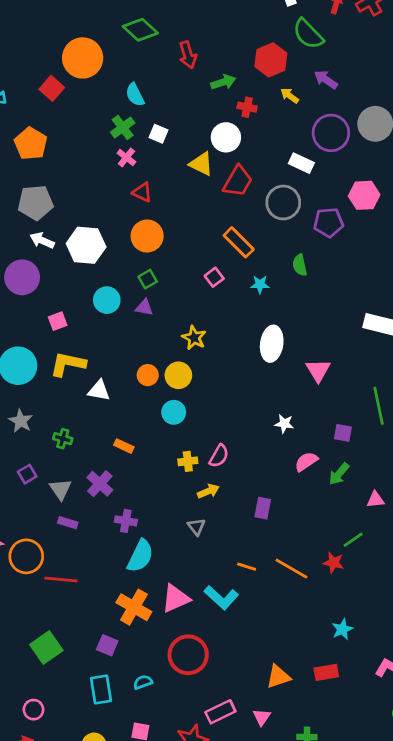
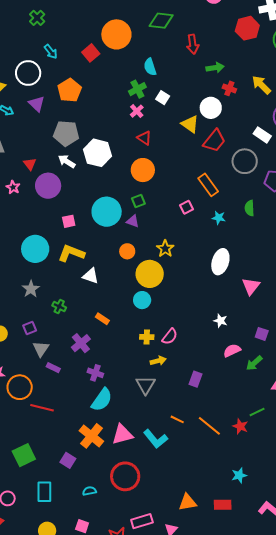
green diamond: (140, 30) -> (161, 21), turned -45
red hexagon: (271, 60) -> (247, 28), moved
yellow arrow: (290, 96) -> (261, 85), size x1.5
white hexagon: (86, 245) -> (98, 153), moved
cyan circle: (107, 300) -> (107, 212), size x1.5
orange circle: (148, 375) -> (127, 251), moved
yellow circle: (178, 375) -> (150, 274), size x1.4
gray triangle: (60, 489) -> (41, 349), moved
gray triangle: (196, 527) -> (146, 385), size x1.5
cyan rectangle: (101, 689) -> (44, 492), moved

